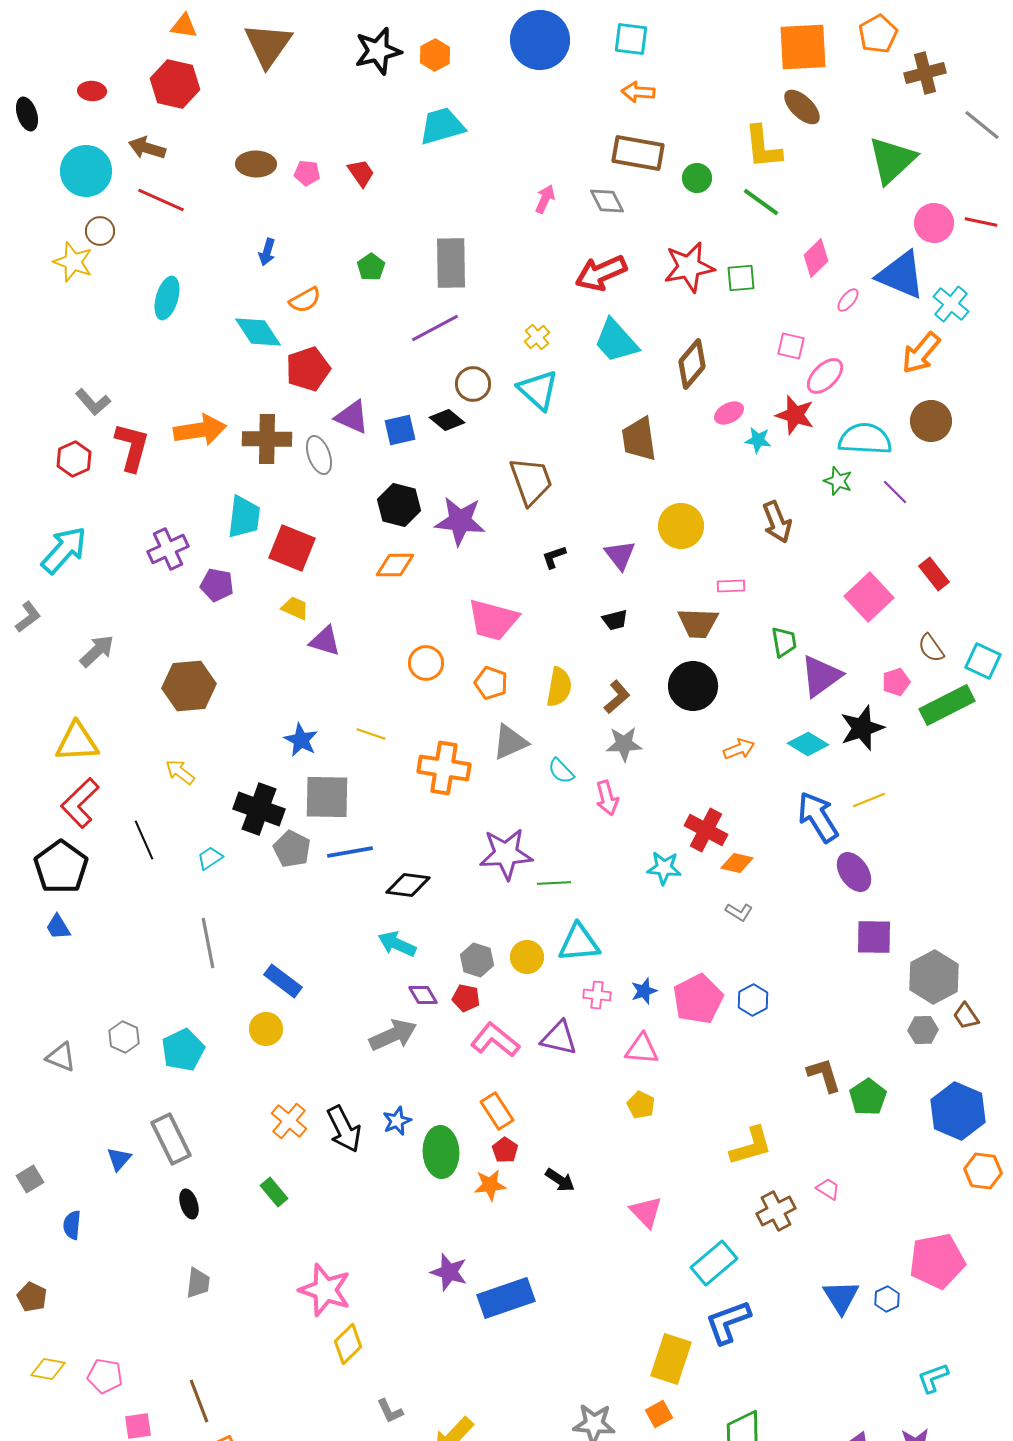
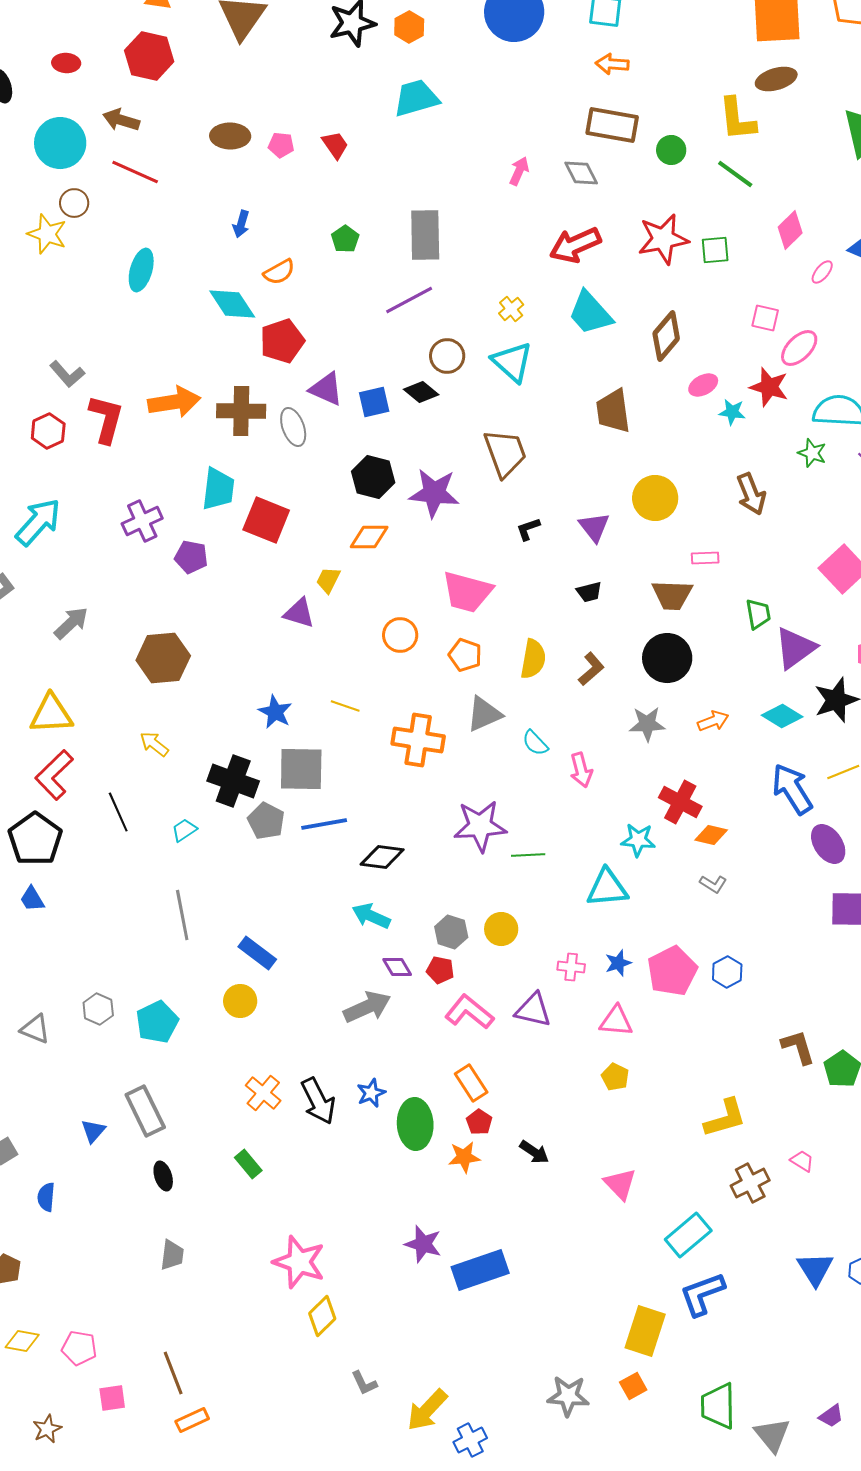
brown ellipse: (802, 107) -> (776, 79), turned -60
yellow trapezoid: (295, 608) -> (328, 580), moved, turned -88
gray star: (624, 744) -> (647, 724), moved
cyan triangle: (579, 943) -> (607, 888), moved

